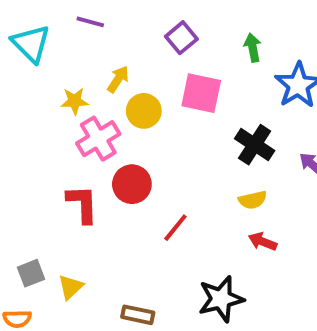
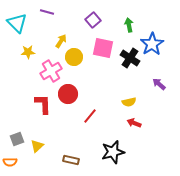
yellow star: (75, 101) -> (28, 52), moved
black cross: (255, 145) -> (130, 58), moved

